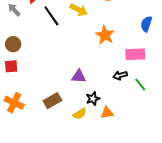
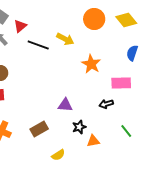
black line: (51, 16) -> (38, 45), turned -35
green line: (140, 84) -> (126, 131), moved
yellow semicircle: (80, 114) -> (58, 155), moved

